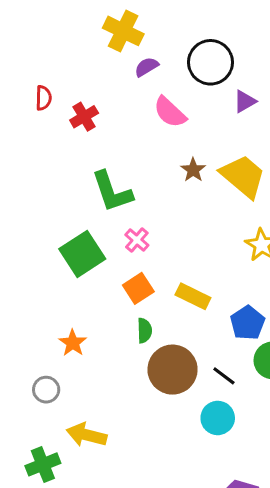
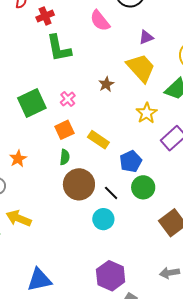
purple triangle: (245, 101) -> (146, 37), moved
brown star: (193, 170) -> (106, 84), moved
green L-shape: (112, 192) -> (59, 48), moved

